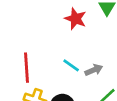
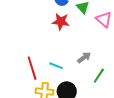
cyan line: (71, 65) -> (56, 66), moved

